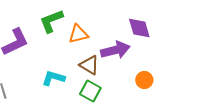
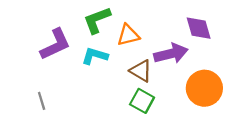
cyan L-shape: (53, 78) -> (95, 56), moved
orange circle: (144, 80) -> (204, 88), size x1.8

